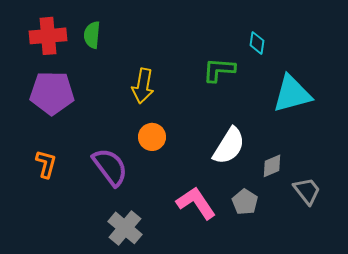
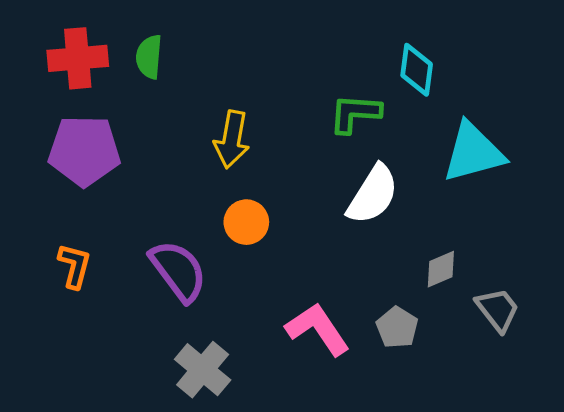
cyan diamond: (257, 43) -> (417, 70), size x1.4
white semicircle: (229, 146) -> (373, 195), moved

